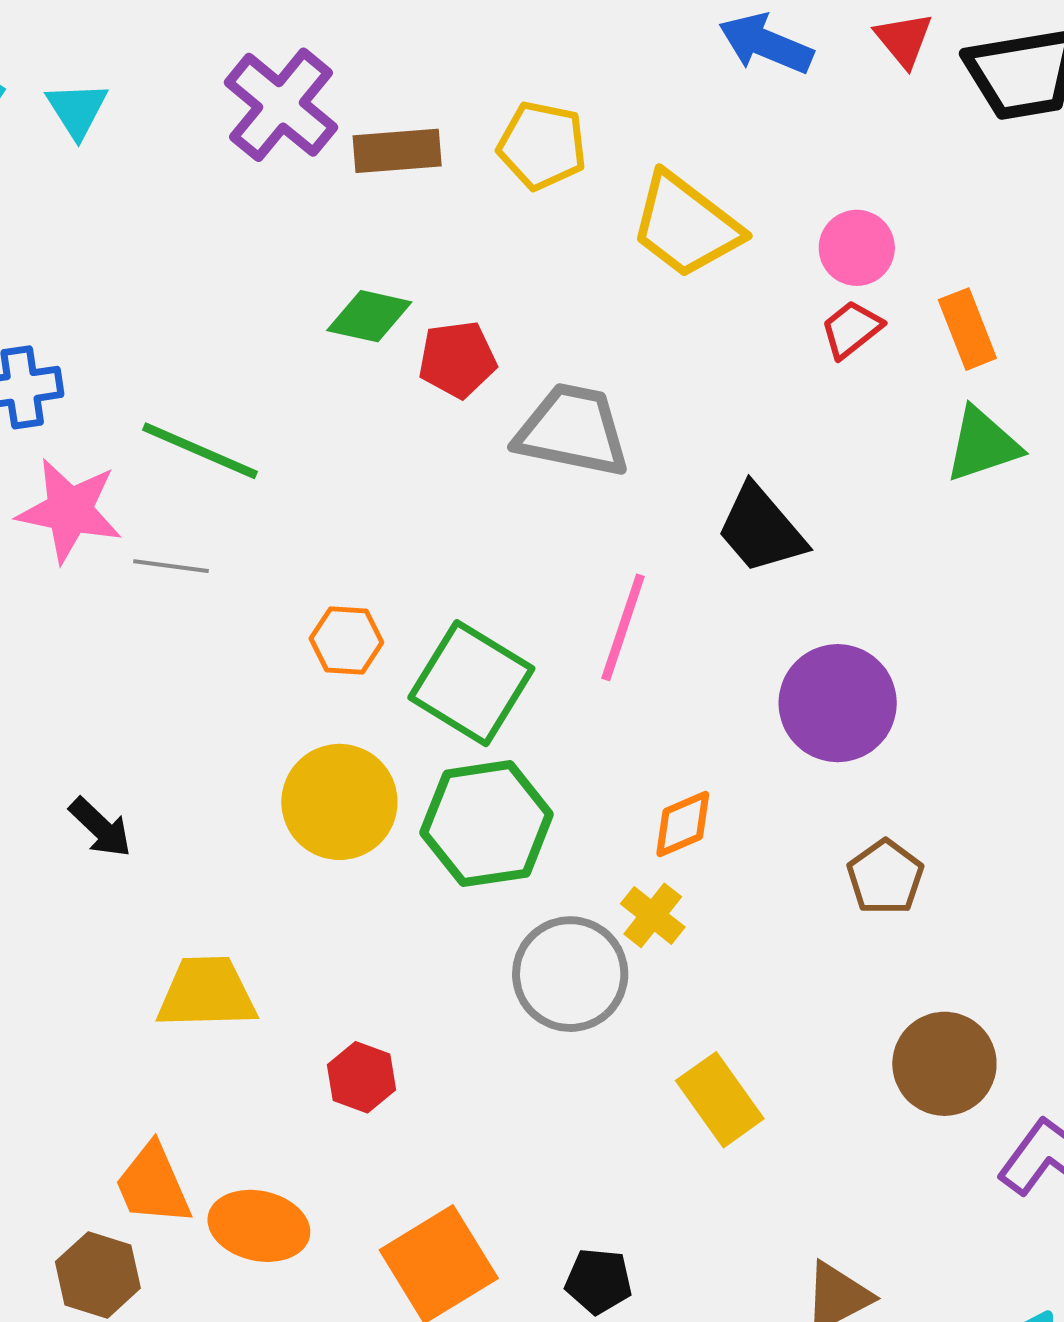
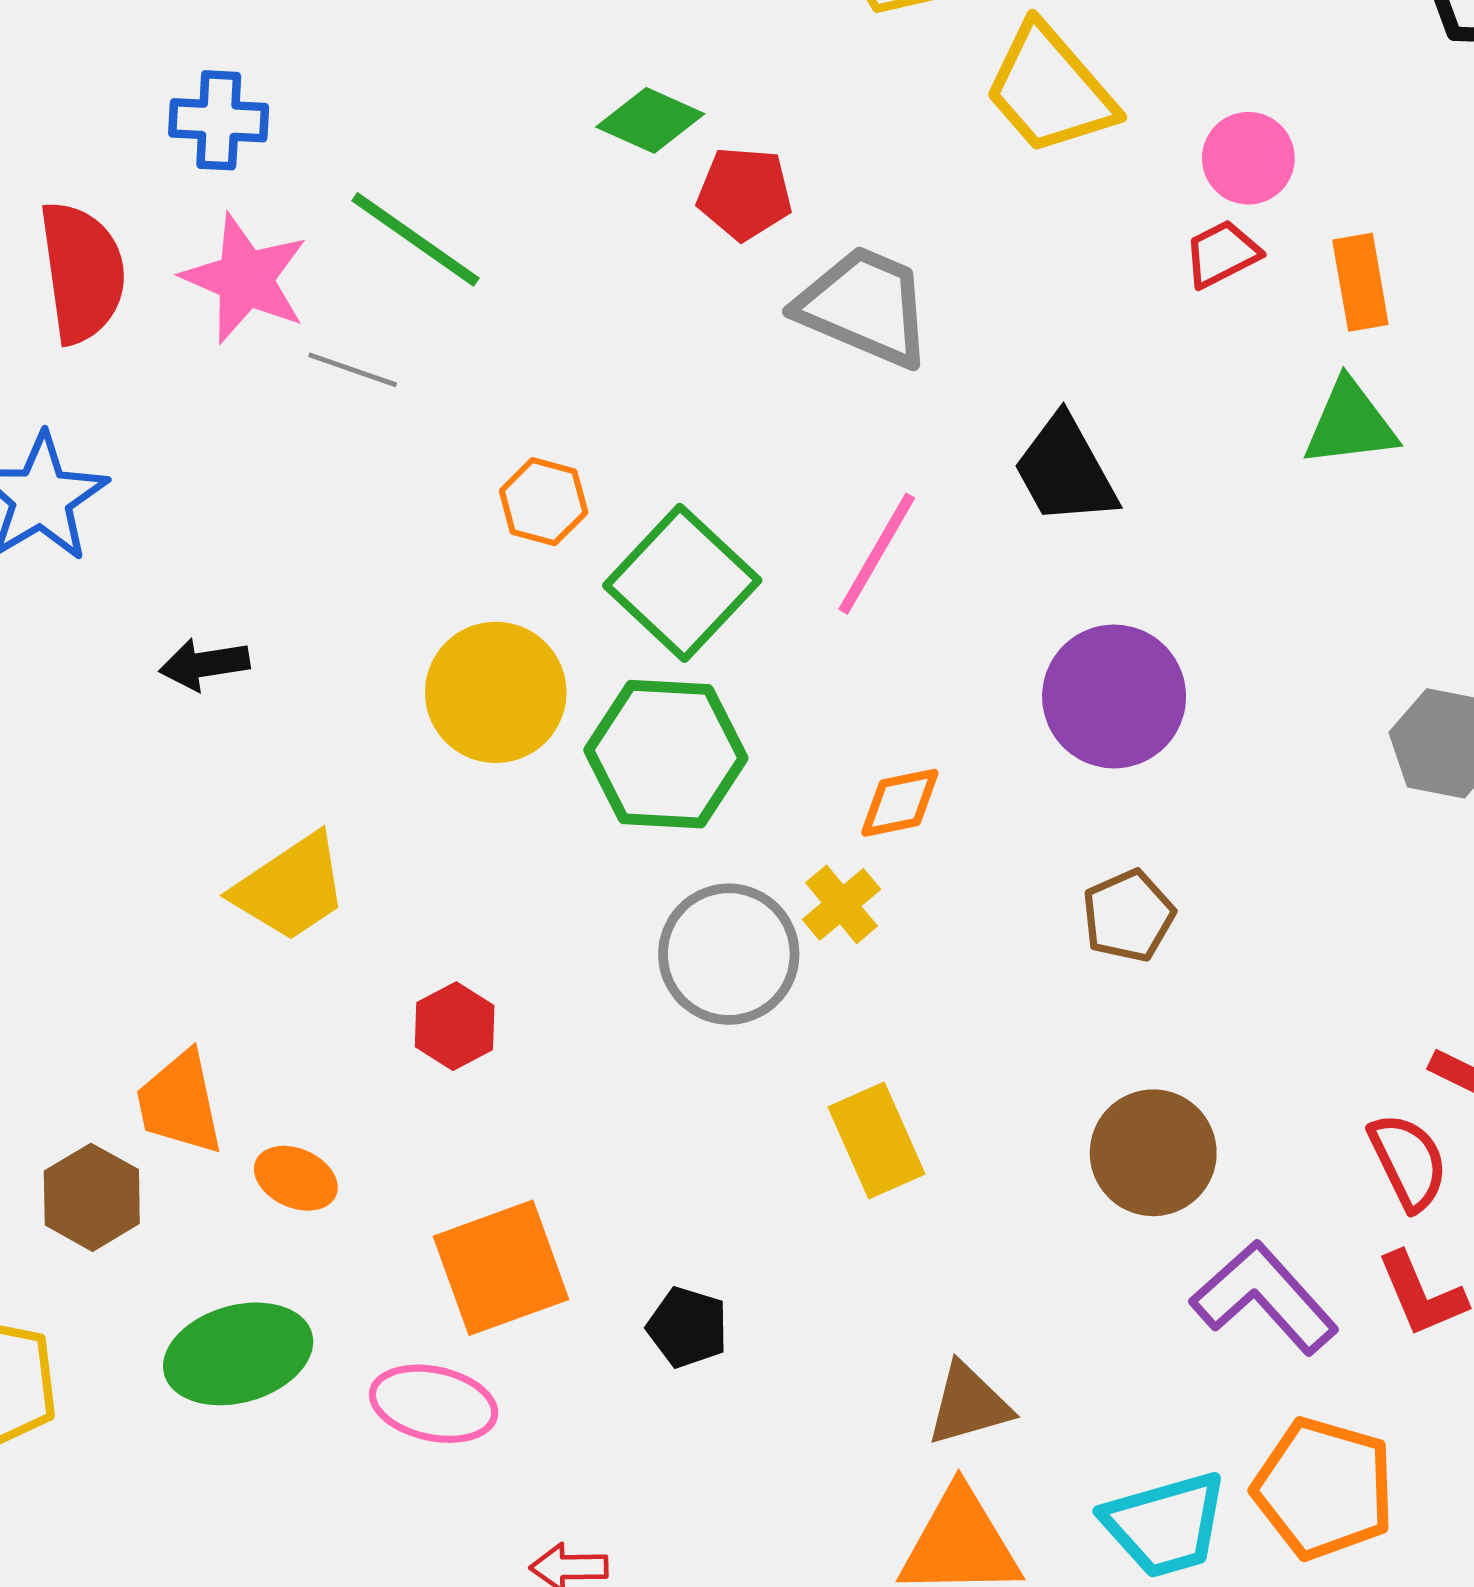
black arrow: (100, 827) -> (204, 664), turned 116
yellow trapezoid: (207, 993) -> (291, 888), turned 136
orange ellipse: (259, 1226) -> (296, 1178), size x0.7

